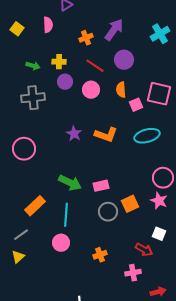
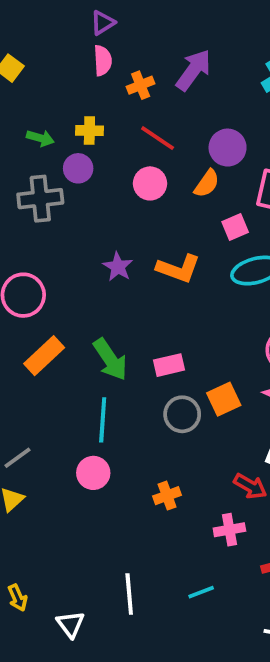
pink semicircle: (48, 25) -> (103, 61), moved
purple circle: (124, 60) -> (228, 148), moved
purple circle: (65, 82) -> (78, 168), moved
orange semicircle: (121, 90) -> (207, 183), turned -140
pink square: (136, 105) -> (235, 227), moved
green arrow: (70, 183) -> (110, 359), turned 30
orange rectangle: (35, 206) -> (44, 356), moved

